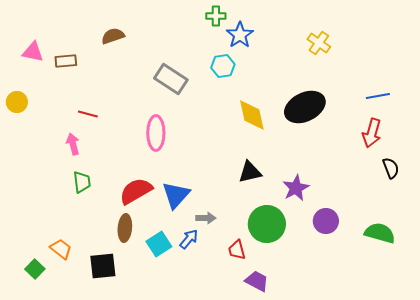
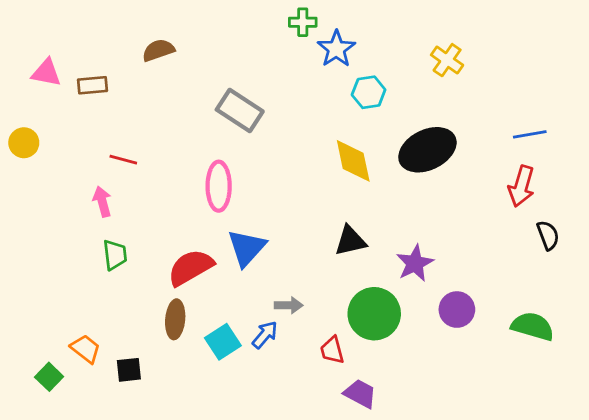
cyan hexagon: (223, 66) -> (369, 92), moved
blue triangle: (176, 195) -> (247, 248), moved
black square: (103, 266) -> (129, 370), moved, size x0.7

